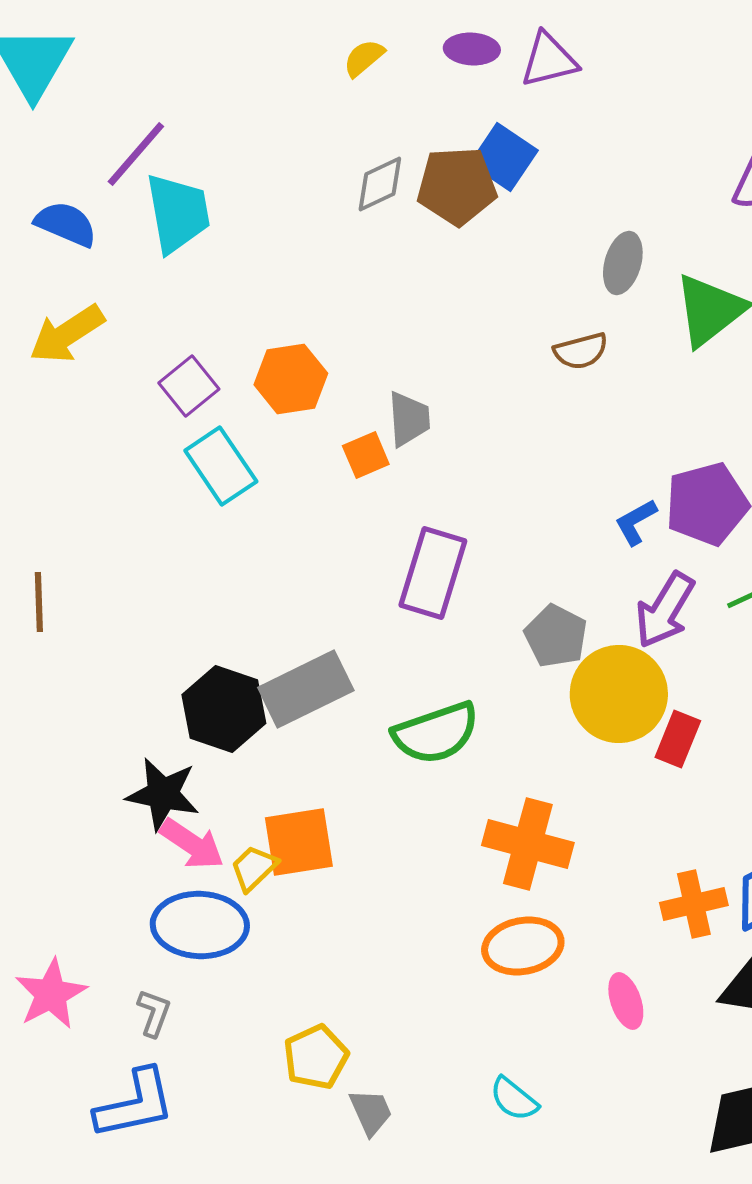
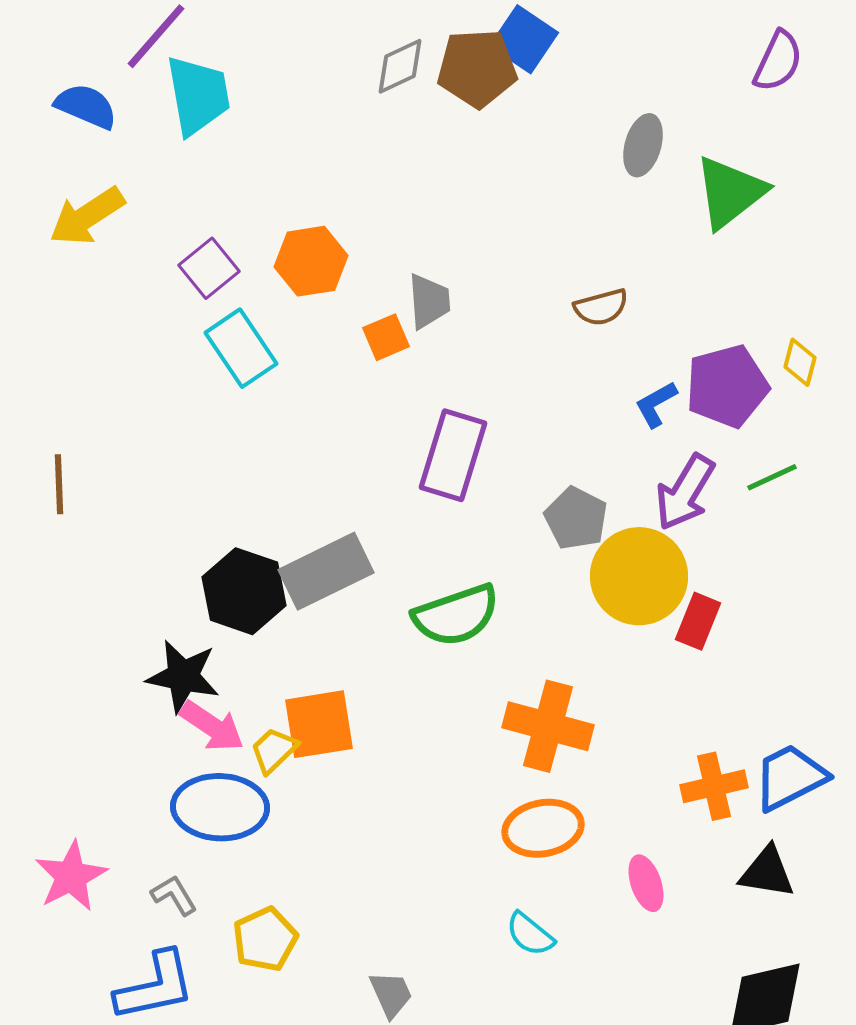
brown semicircle: (581, 351) -> (601, 307), moved
gray L-shape: (154, 1013) -> (174, 895), turned -51
yellow pentagon: (316, 1057) -> (265, 939), moved
cyan semicircle: (514, 1099) -> (530, 934), moved

